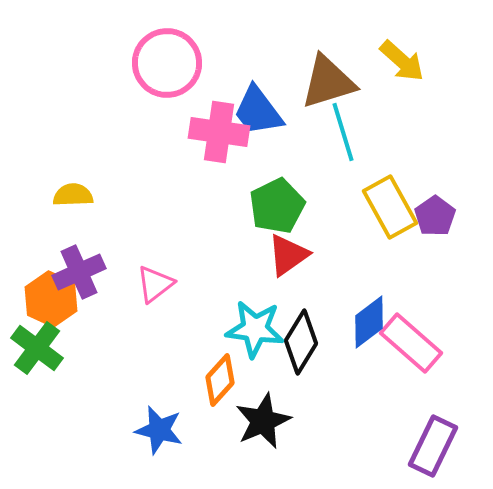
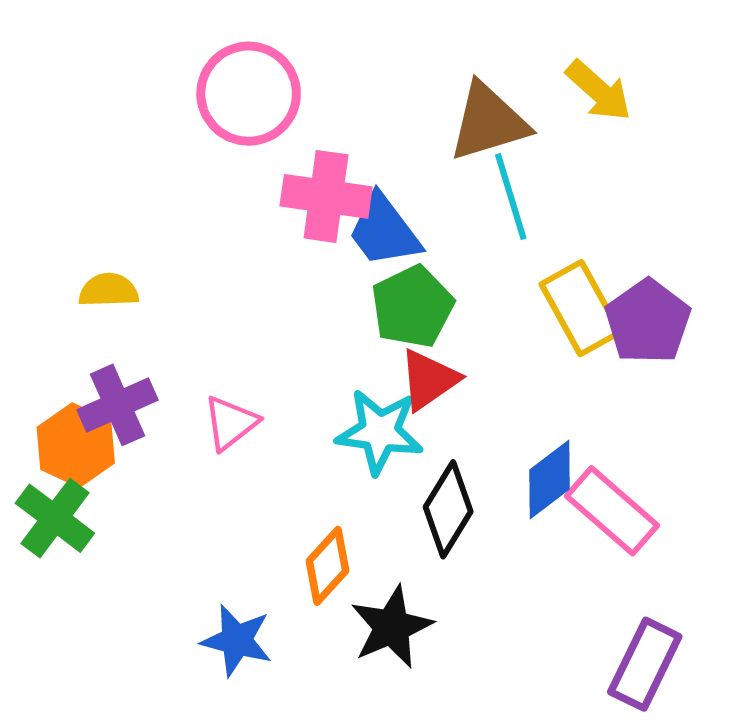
blue trapezoid: (258, 111) -> (384, 231), moved
purple pentagon: (435, 216) -> (648, 322), size x1.4
cyan star: (255, 329) -> (380, 432), moved

